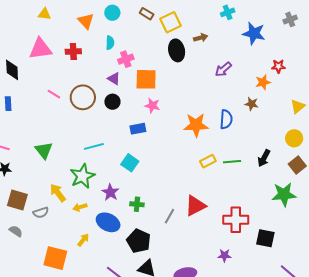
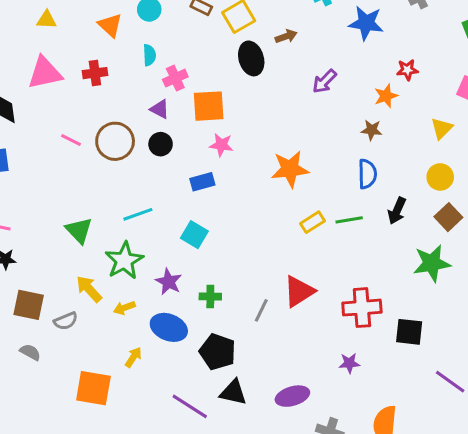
blue semicircle: (226, 119) -> (367, 174), moved
green triangle: (44, 150) -> (79, 230), moved

